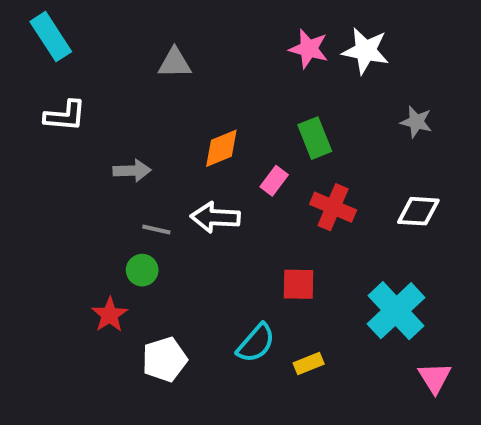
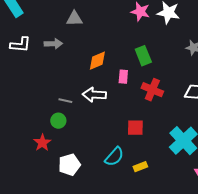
gray arrow: (132, 171) -> (53, 44), moved
pink rectangle: (274, 181) -> (123, 77), turned -32

